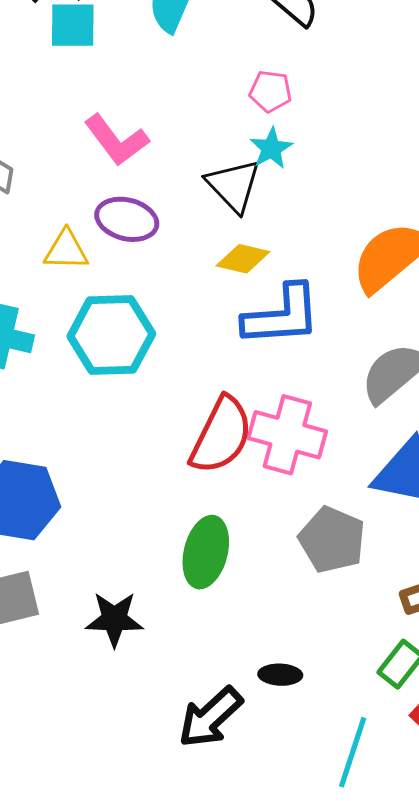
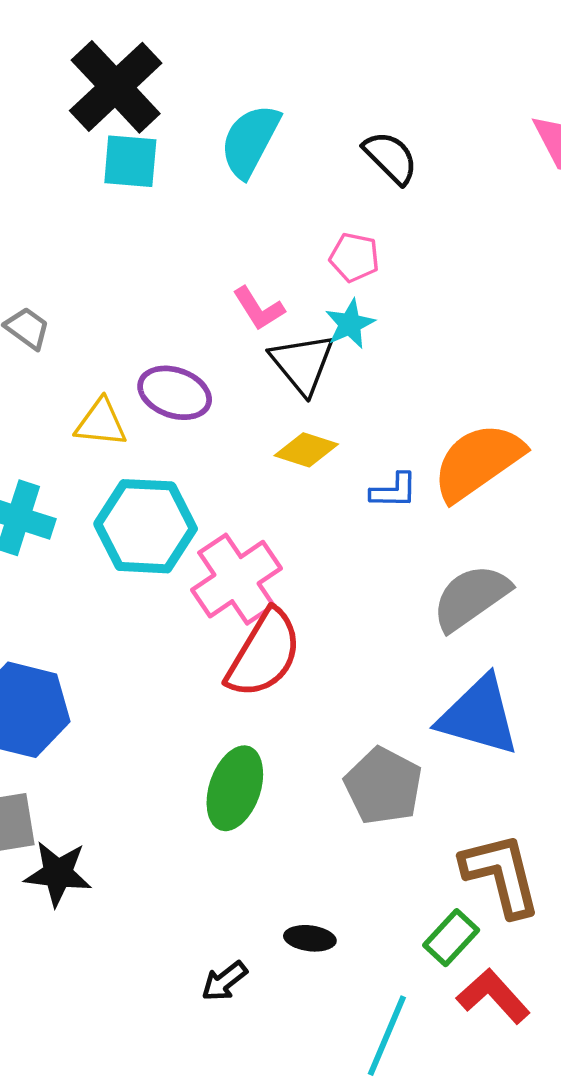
pink L-shape: (116, 140) -> (259, 309), moved, size x0.7
blue L-shape: (282, 316) -> (394, 491), moved, size x0.5
pink cross: (287, 435) -> (236, 579), moved, turned 36
black star: (114, 619) -> (58, 873), moved
black arrow: (210, 717) -> (224, 981), size x0.6

